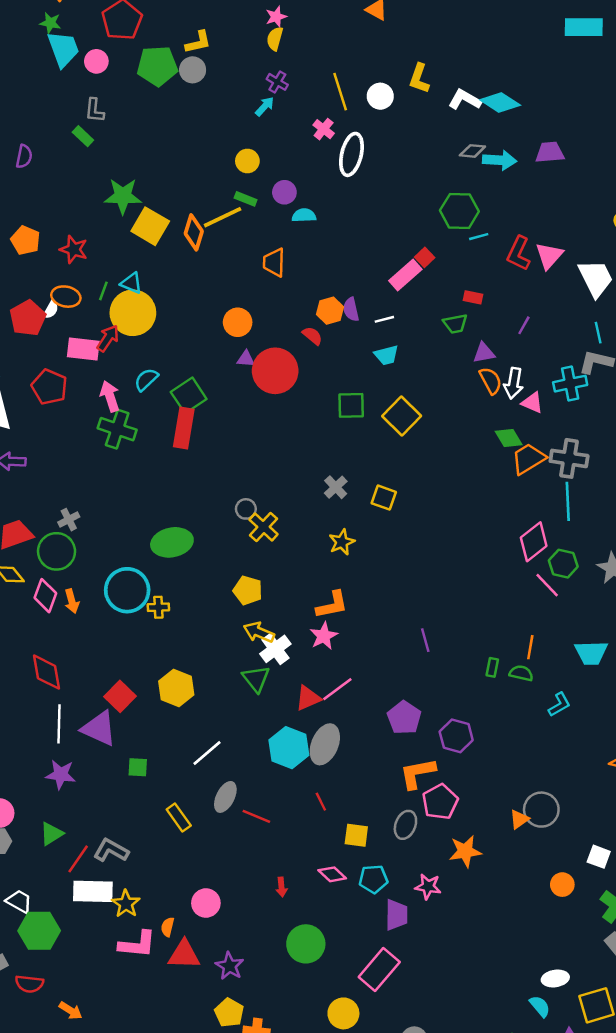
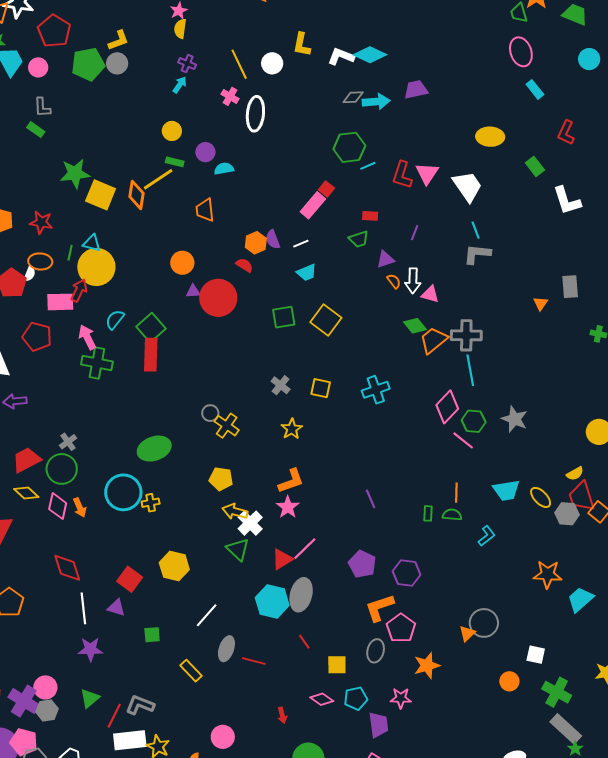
orange semicircle: (491, 381) -> (394, 281), size x0.7
cyan cross: (570, 384) -> (376, 390), moved
purple triangle: (99, 728) -> (116, 608), size x0.6

